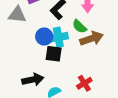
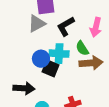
gray triangle: (17, 15) -> (37, 24), moved, turned -48
blue circle: (44, 36) -> (41, 59), moved

